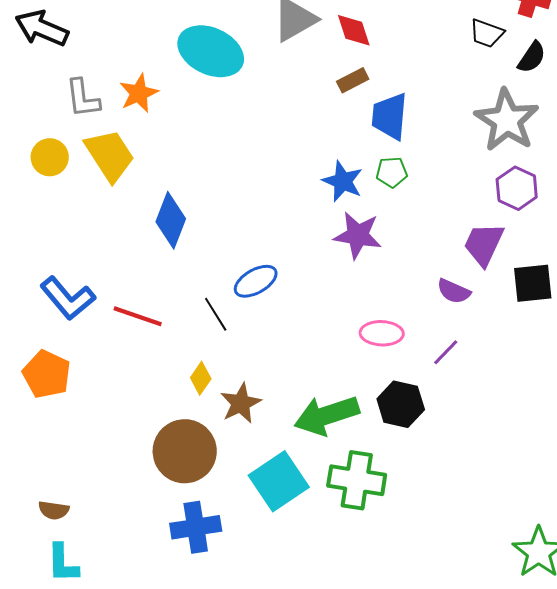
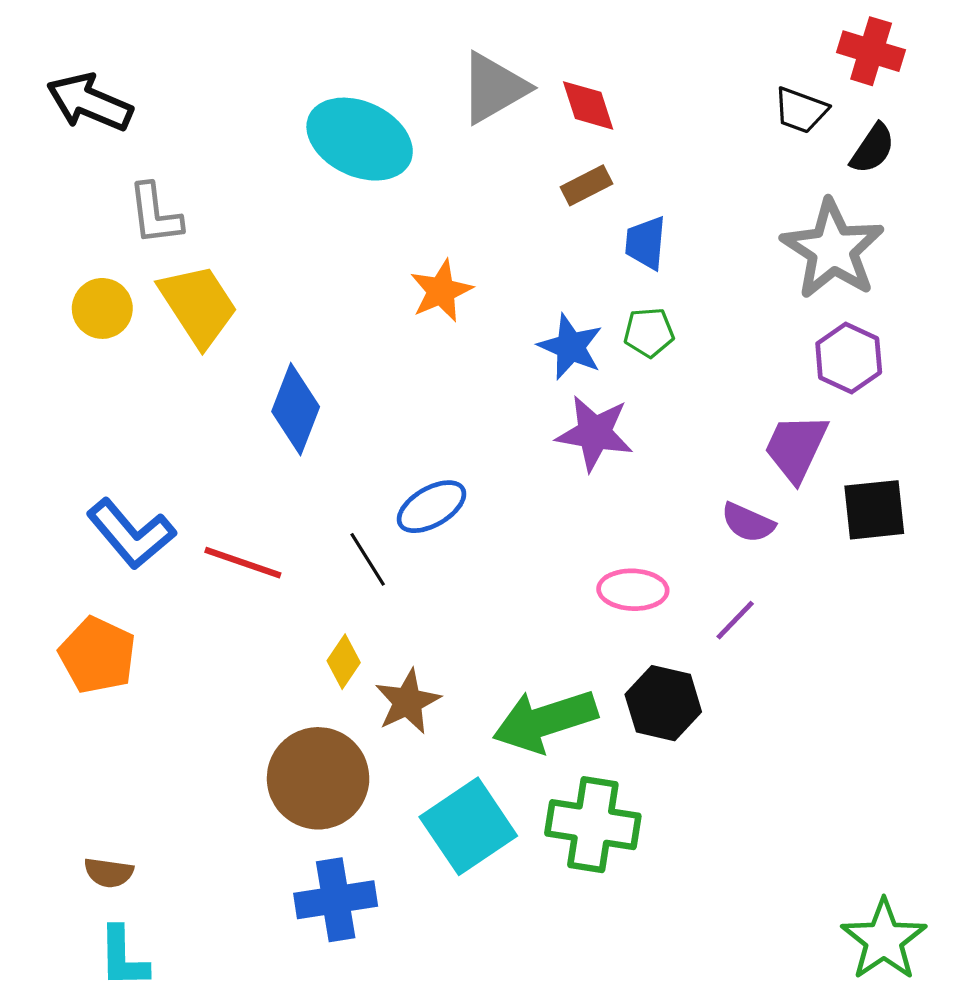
orange star: (139, 93) -> (441, 291), moved
blue trapezoid: (390, 116) -> (646, 243), size x0.7

